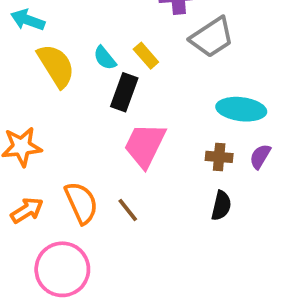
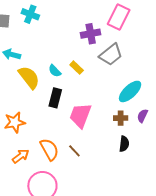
black rectangle: (124, 92) -> (55, 98), moved
cyan ellipse: (241, 109) -> (130, 91), turned -45

